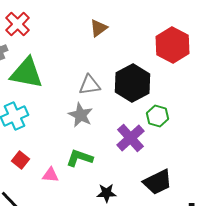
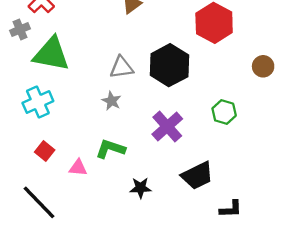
gray star: (81, 115) -> (111, 101), size x0.7
green hexagon: (158, 116) -> (224, 112), moved

